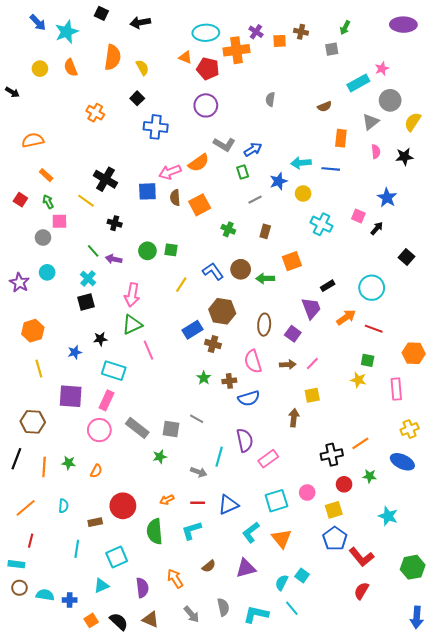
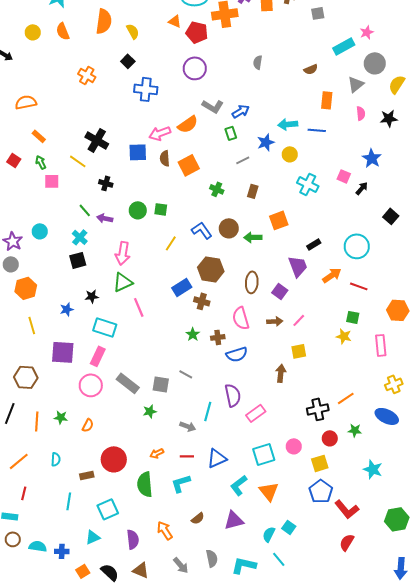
gray circle: (43, 238) -> (11, 264), moved

